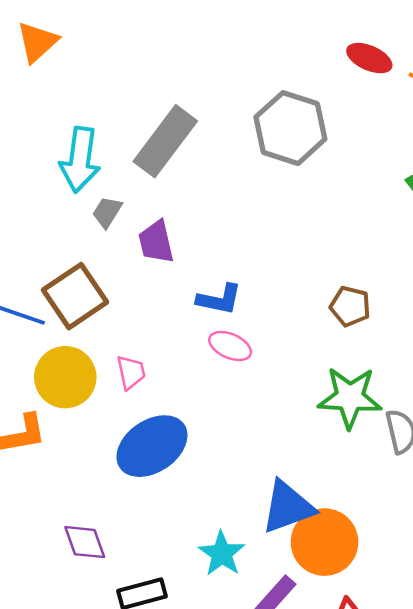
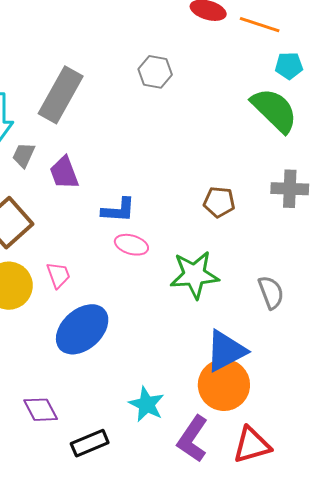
gray hexagon: (290, 128) -> (155, 72), size x0.6
green star: (350, 397) -> (194, 275), moved
blue triangle: (288, 507) -> (226, 351), moved

